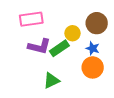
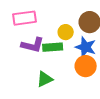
green rectangle: (59, 48) -> (53, 47), turned 30
blue star: (93, 48) -> (86, 47), size x1.5

